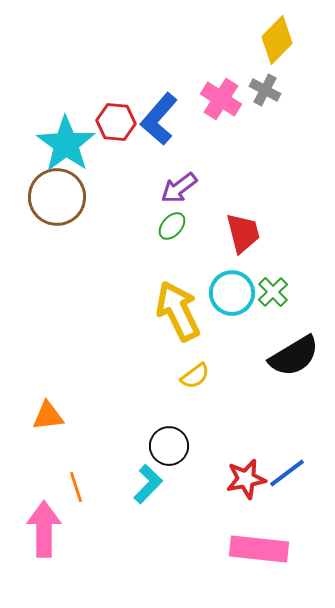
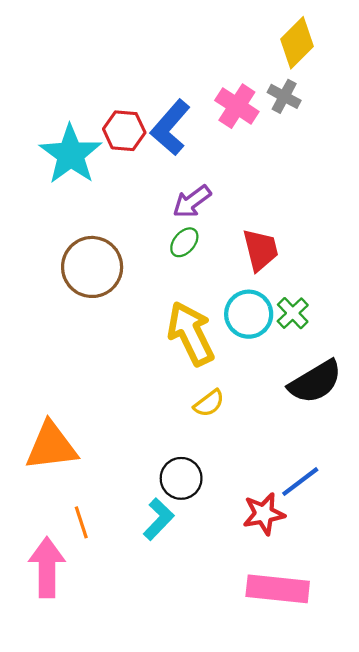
brown circle: (57, 197) -> (92, 267), moved
orange triangle: (48, 416) -> (51, 446), size x1.6
blue line: (287, 473) -> (300, 482), moved

